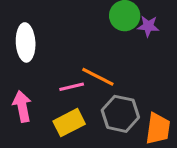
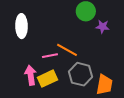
purple star: (148, 26) -> (103, 27), moved
pink arrow: (22, 106) -> (31, 75), moved

